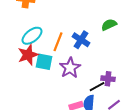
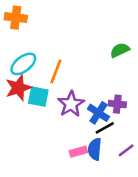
blue cross: (81, 40) -> (98, 113), moved
purple cross: (108, 79) -> (117, 104), moved

